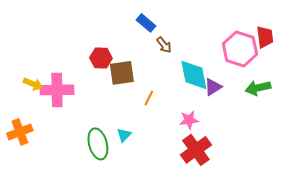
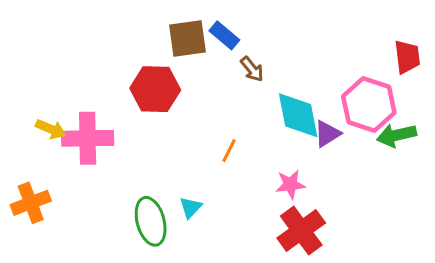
pink hexagon: (240, 49) -> (369, 105), moved
red hexagon: (101, 58) -> (155, 89), size x1.4
brown square: (122, 73) -> (187, 38), moved

